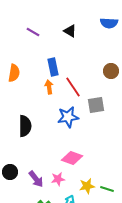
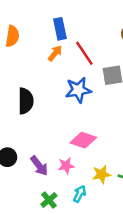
orange arrow: (49, 87) -> (55, 53), turned 48

